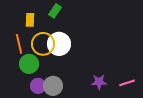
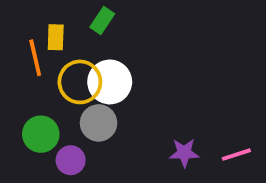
orange line: (19, 44) -> (35, 58), moved
green circle: (29, 64) -> (41, 134), moved
gray circle: (53, 86) -> (99, 123), moved

